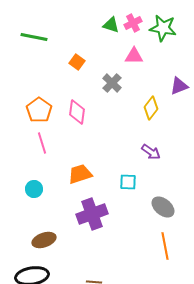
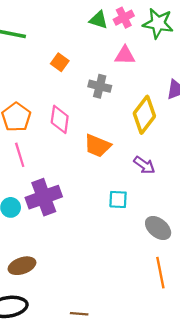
gray cross: (112, 83) -> (100, 86), turned -30
yellow diamond: (151, 108) -> (144, 115), size x1.4
orange trapezoid: (80, 174) -> (97, 146), moved, turned -140
purple cross: (92, 214) -> (44, 197), moved

